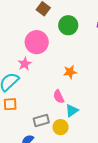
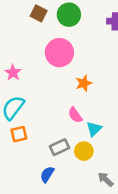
green circle: (68, 25) -> (69, 15), moved
pink circle: (37, 42) -> (59, 53), moved
pink star: (25, 64) -> (13, 73), moved

